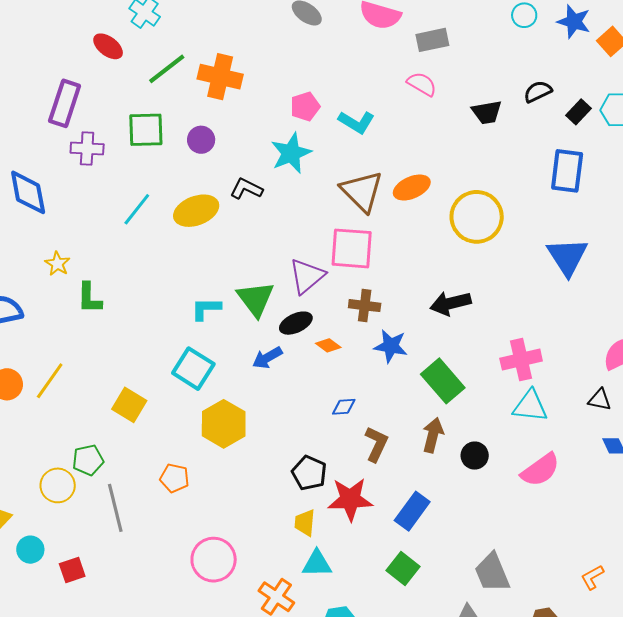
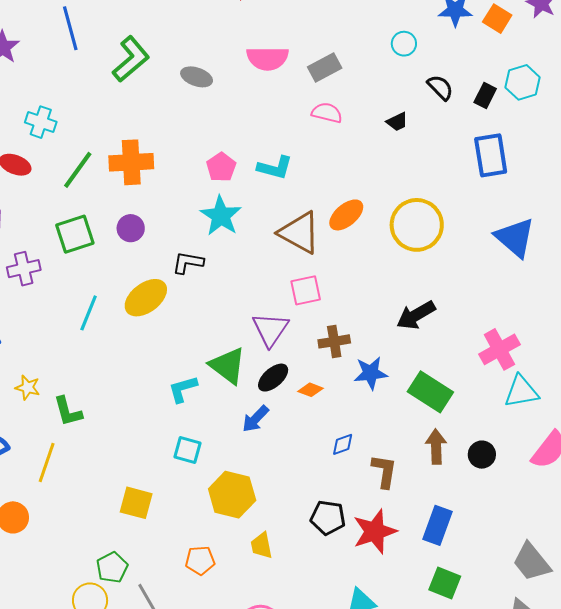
cyan circle: (524, 15) -> (404, 44), moved
black semicircle: (538, 92) -> (440, 87), turned 88
black trapezoid: (487, 112) -> (397, 122), size x0.7
pink square: (352, 248) -> (306, 290), size x0.7
cyan square: (193, 369) -> (187, 450), size x0.7
yellow line: (50, 381) -> (47, 462), moved
yellow trapezoid: (305, 523) -> (261, 546), moved

